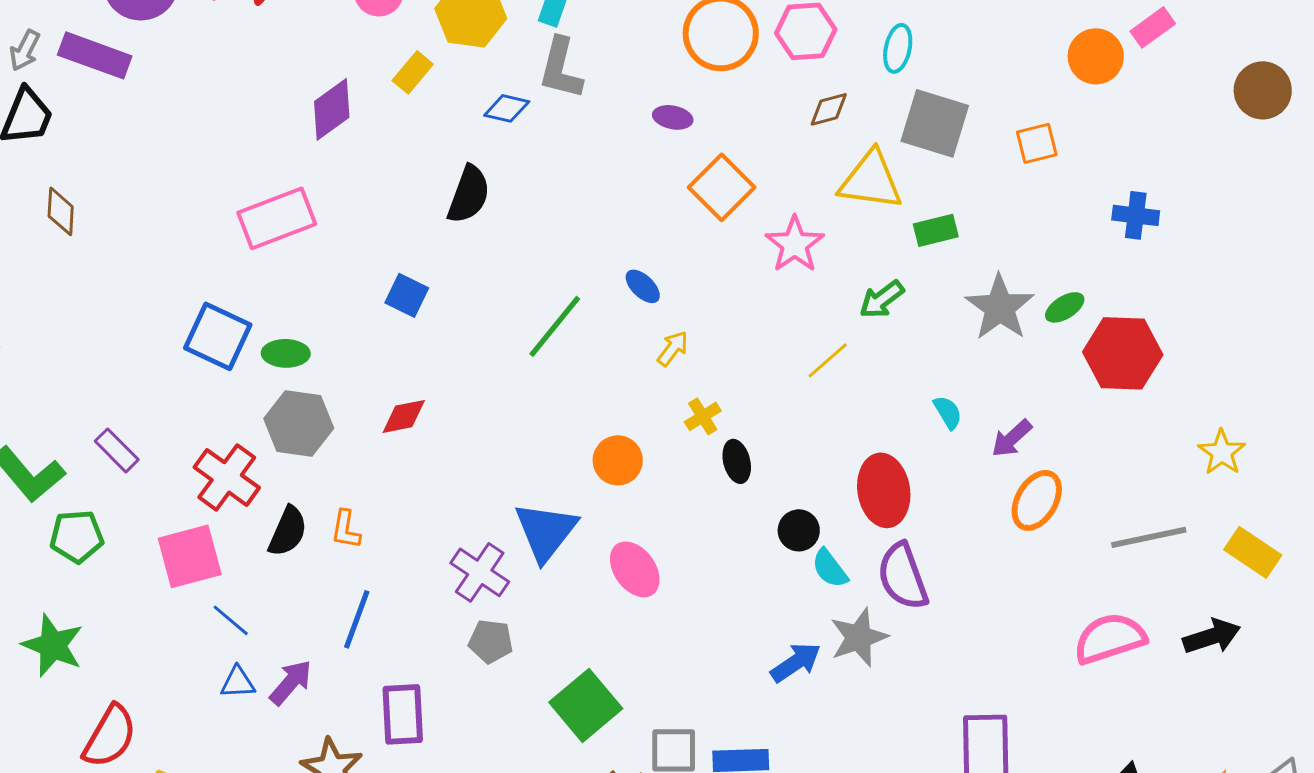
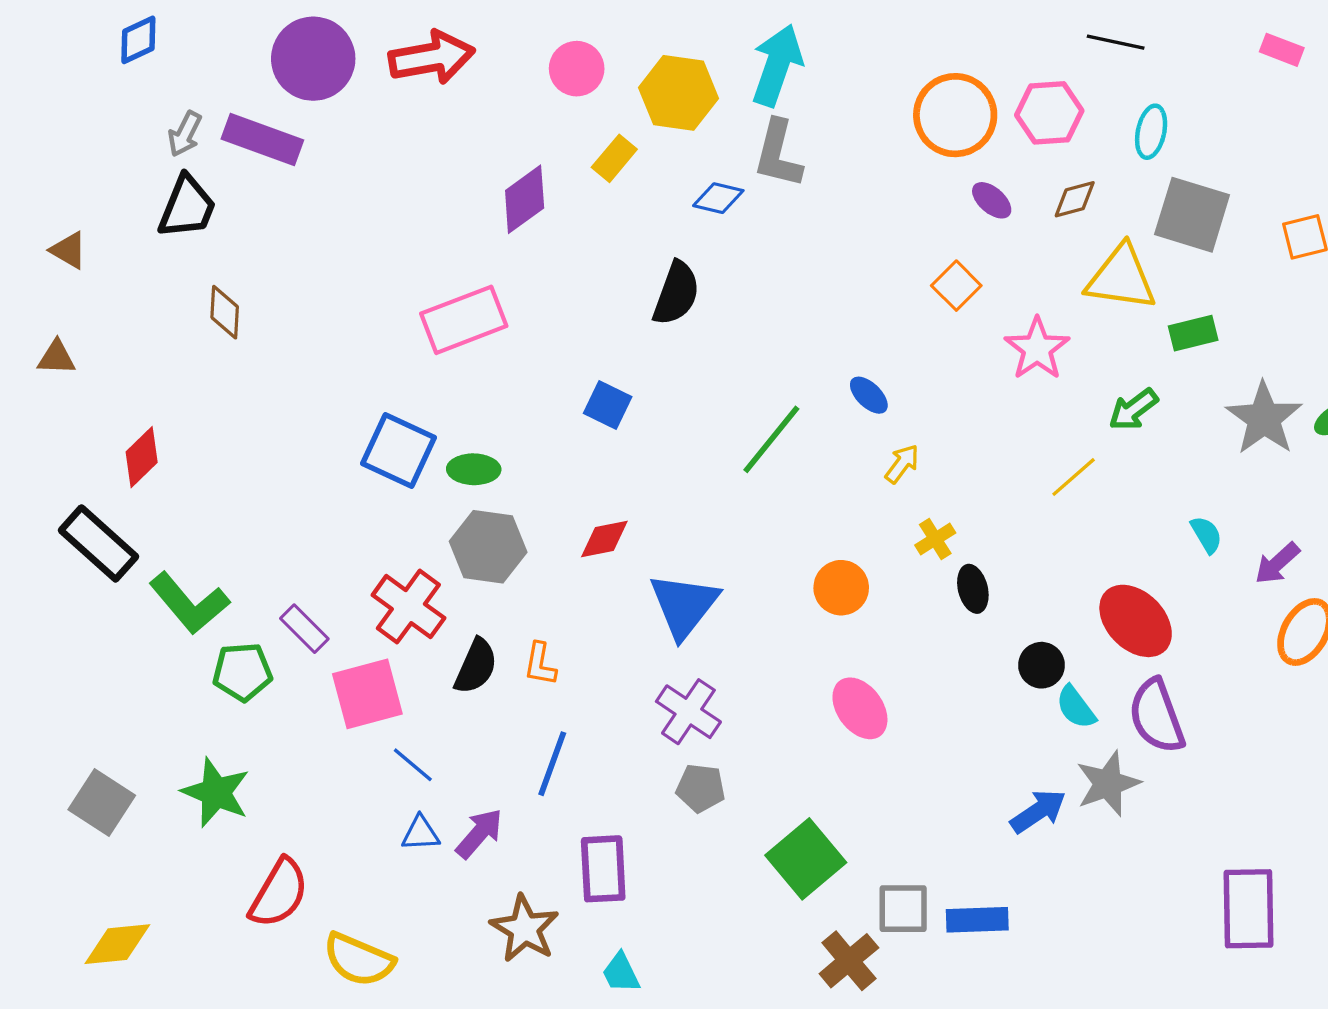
purple ellipse: (673, 117) -> (992, 200), moved, turned 30
orange square: (722, 187) -> (956, 286), size x0.7
purple rectangle: (117, 450) -> (304, 629), moved
red ellipse: (884, 490) -> (1136, 621), turned -36
blue triangle: (546, 531) -> (684, 605), moved

